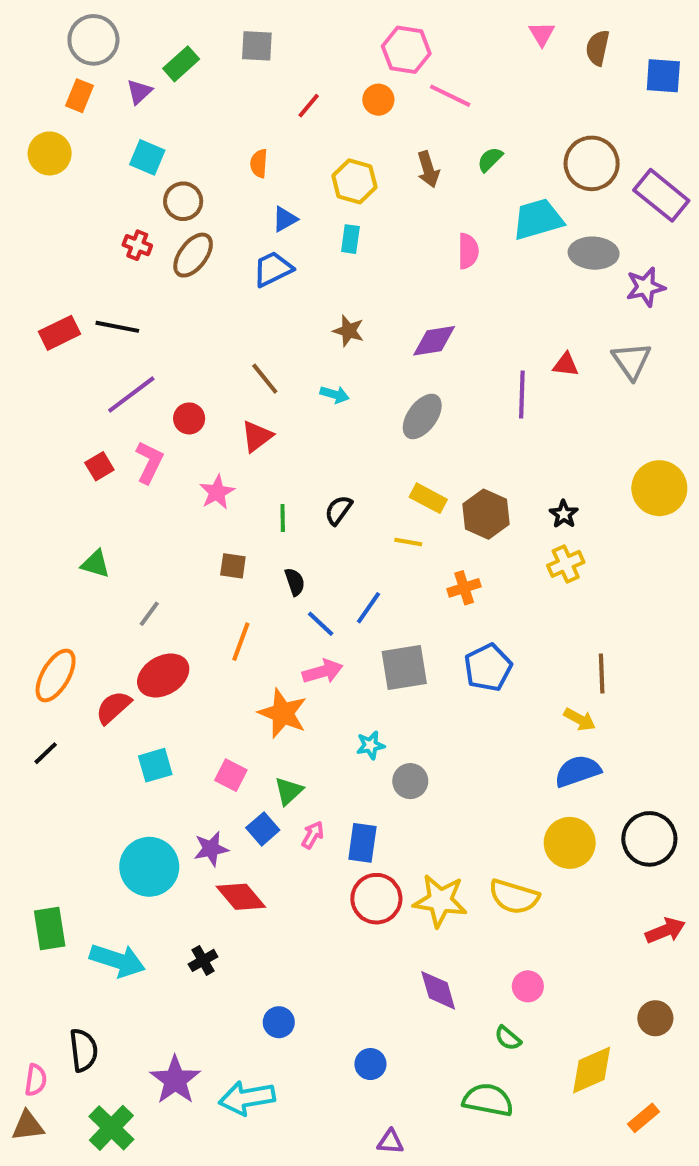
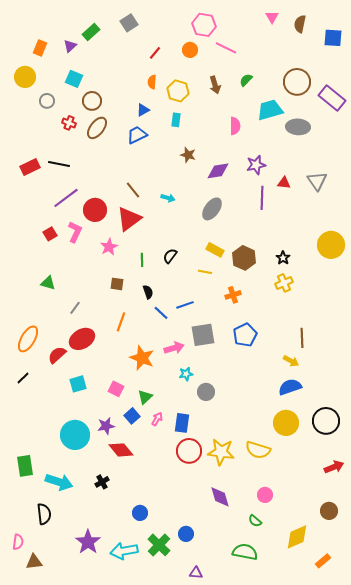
gray circle: (93, 40) -> (47, 101), moved, size x0.6
gray square: (257, 46) -> (129, 23), turned -36
orange semicircle: (259, 163) -> (152, 82), moved
purple star: (645, 287) -> (256, 165), moved
brown star: (349, 331) -> (188, 155), moved
red circle: (189, 418) -> (95, 210), size x1.5
red triangle: (257, 436) -> (129, 219), size x1.5
blue line: (368, 608) -> (185, 305), turned 36
pink arrow: (323, 672) -> (174, 348), moved
black semicircle: (83, 1050) -> (44, 514), moved
brown triangle: (28, 1126) -> (34, 562), moved
green cross: (111, 1128) -> (159, 545), moved

